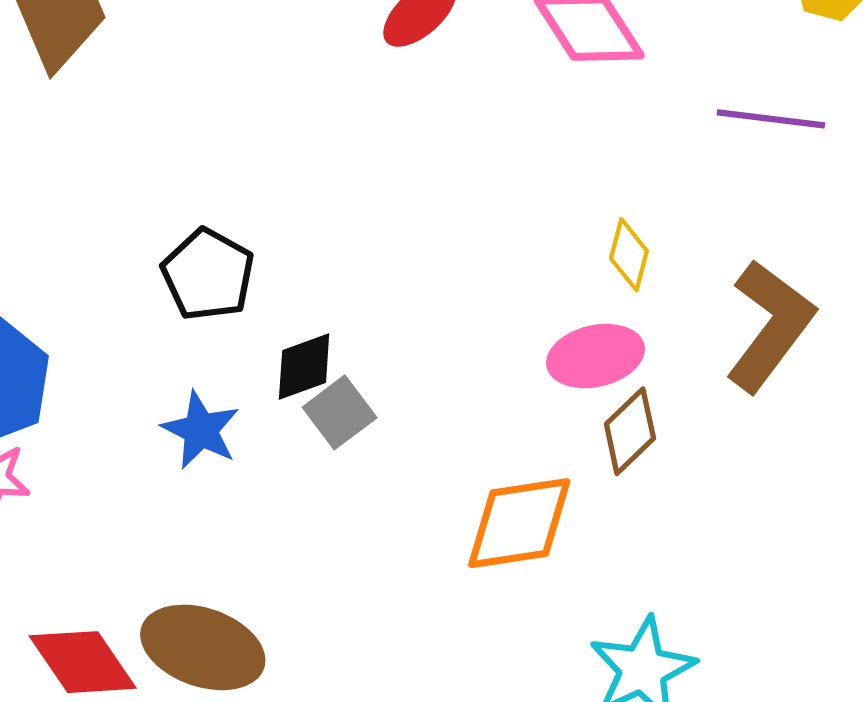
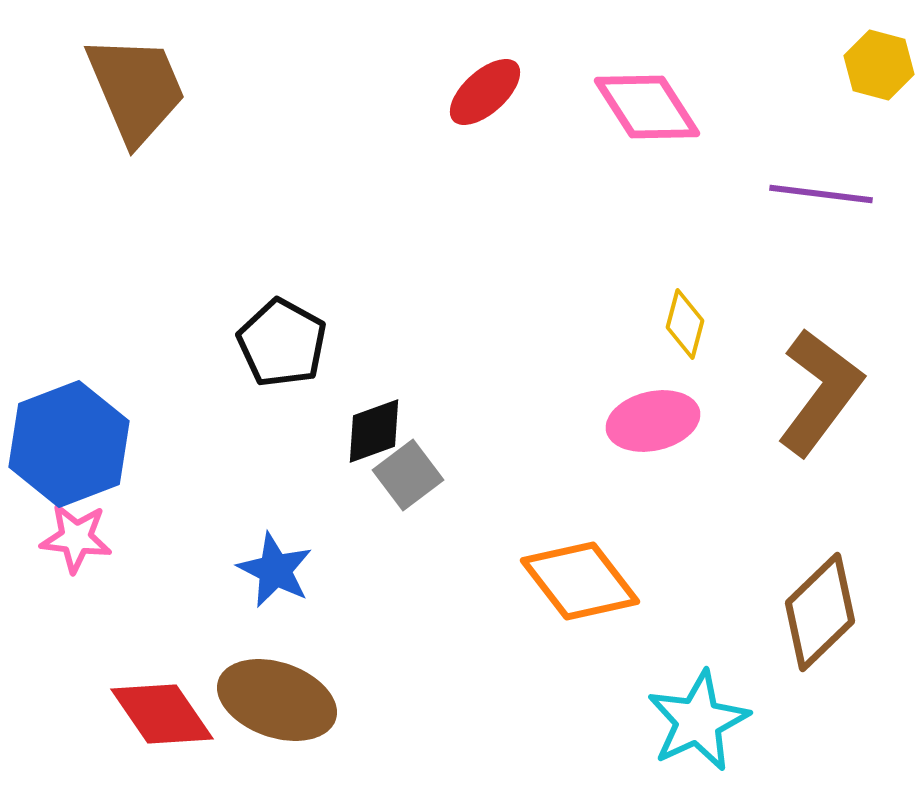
blue star: (201, 430) -> (275, 570), moved
brown diamond: (630, 431) -> (820, 612), moved, size x1.4
orange diamond: (519, 523) -> (580, 581), turned 61

